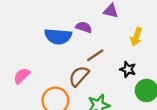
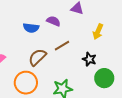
blue semicircle: (58, 36) -> (31, 28), size x0.7
brown semicircle: (79, 76) -> (37, 57), moved

